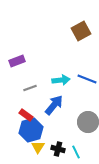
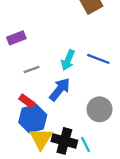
cyan arrow: (61, 80) -> (68, 60), turned 120
yellow triangle: (38, 147) -> (41, 139), size x1.5
black cross: (58, 149) -> (64, 141), size x1.5

